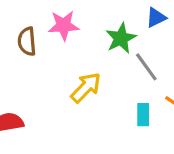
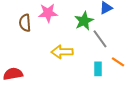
yellow arrow: (86, 88) -> (62, 52), turned -135

